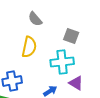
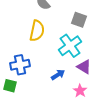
cyan cross: (62, 62) -> (70, 46), turned -30

